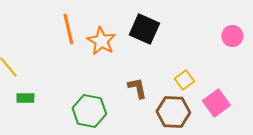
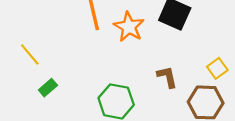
green rectangle: (25, 98) -> (48, 88), turned -42

